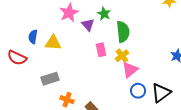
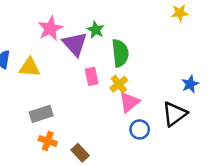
purple triangle: (88, 25) -> (75, 44), size x1.5
gray rectangle: (50, 79) -> (41, 114), moved
black triangle: (161, 93) -> (175, 114), moved

